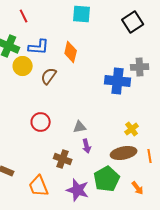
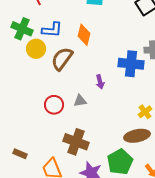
brown semicircle: (49, 76) -> (62, 59), size x1.4
gray triangle: (80, 127) -> (80, 101), moved
purple arrow: (87, 146) -> (100, 82), moved
brown cross: (63, 159) -> (76, 142), size x1.4

